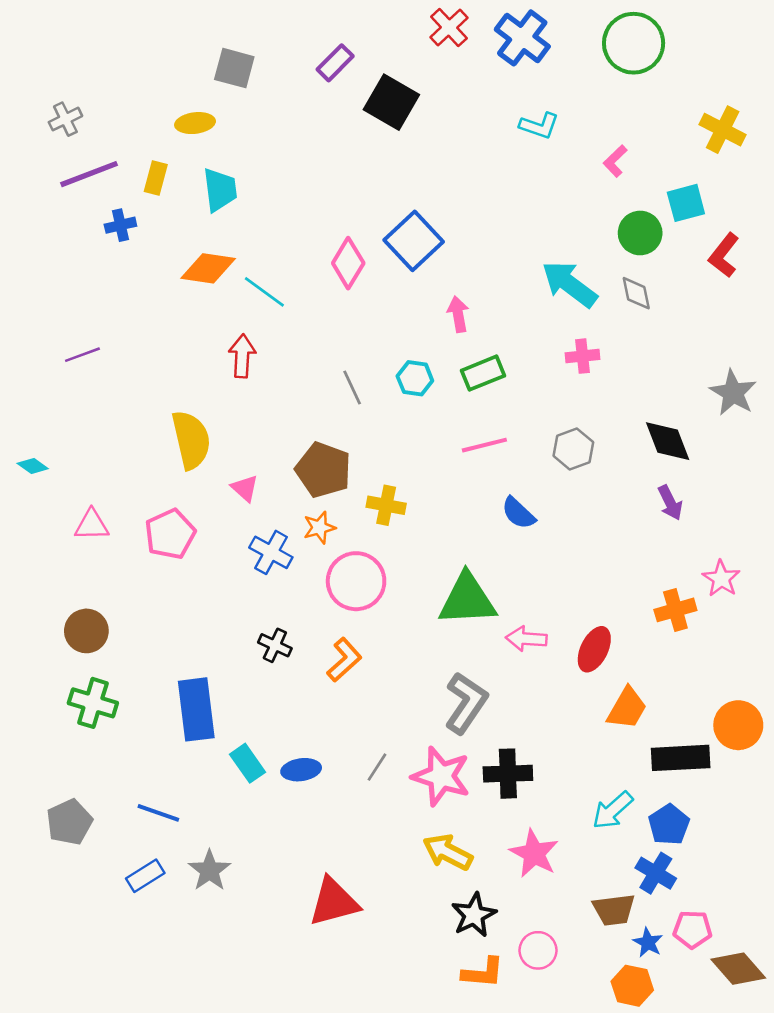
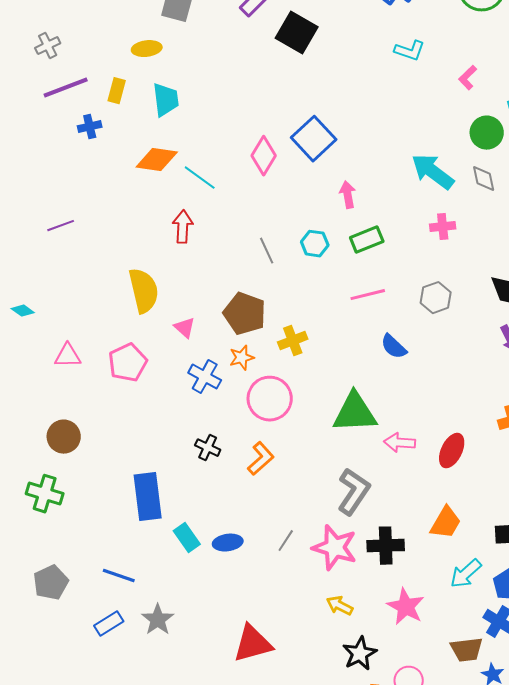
yellow cross: (386, 505) -> (293, 341), turned -32
green cross: (93, 703) -> (45, 494), moved
orange trapezoid: (627, 708) -> (446, 523), moved
yellow arrow: (448, 852) -> (340, 606), size x0.7

